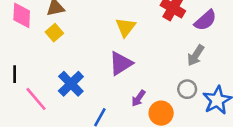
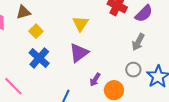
yellow square: (54, 33) -> (36, 31), moved
blue cross: (71, 84) -> (39, 58), moved

